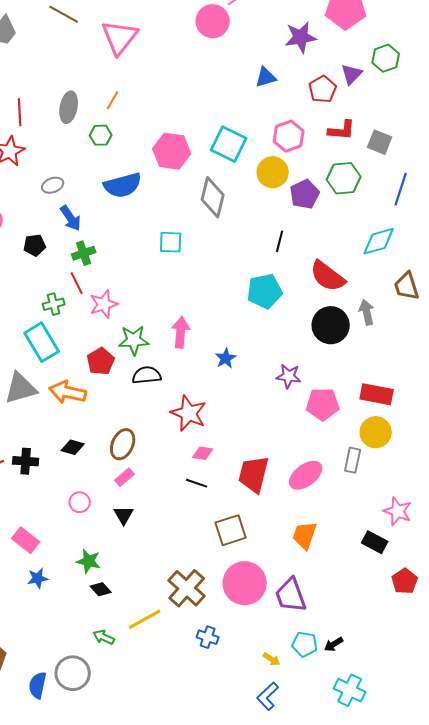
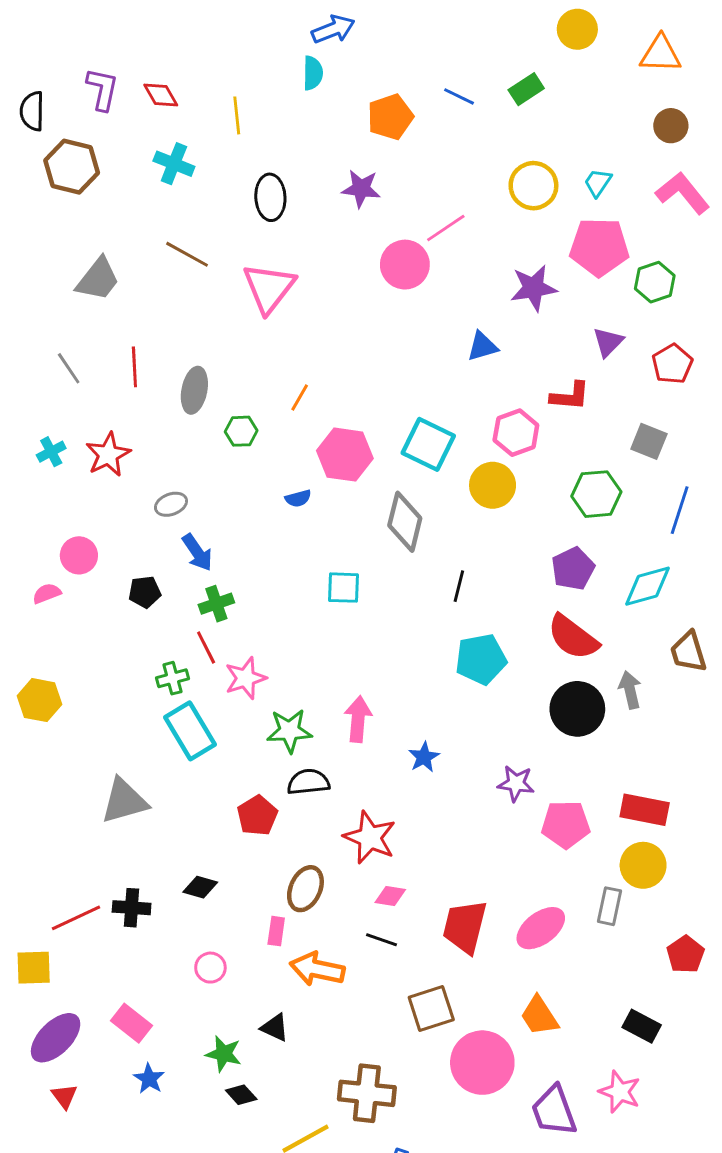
green hexagon: (386, 58) -> (655, 282), moved
red pentagon: (323, 89) -> (672, 364), moved
orange line: (113, 100) -> (300, 398), moved
red line: (20, 112) -> (134, 367), moved
red L-shape: (342, 130) -> (570, 396), moved
blue semicircle: (123, 185) -> (298, 498), moved, size x0.5
purple pentagon: (305, 194) -> (573, 569), moved
black line: (280, 241) -> (459, 586), moved
cyan rectangle: (42, 342) -> (190, 731), moved
red pentagon: (101, 361) -> (257, 816), moved
orange arrow: (68, 392) -> (317, 969), moved
brown ellipse: (123, 444) -> (305, 889), moved
pink rectangle: (125, 477) -> (276, 931), turned -42
pink star: (398, 511) -> (620, 1092), moved
black triangle: (124, 515) -> (275, 1028), moved, turned -35
orange trapezoid: (305, 535) -> (539, 1016), turned -52
blue star: (38, 578) -> (149, 1079), turned -30
red pentagon: (405, 581) -> (685, 954), moved
pink circle: (245, 583) -> (482, 1063), moved
brown cross: (187, 588) -> (367, 1093), turned -36
purple trapezoid: (291, 595) -> (554, 1111), moved

